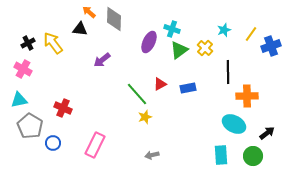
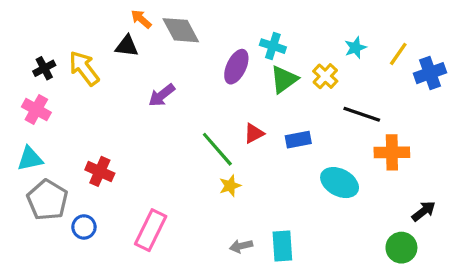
gray diamond: (114, 19) -> (181, 30), turned -30
black line: (228, 72) -> (362, 114), turned -70
cyan ellipse: (234, 124) -> (340, 183), moved
cyan rectangle: (221, 155) -> (282, 246), moved

